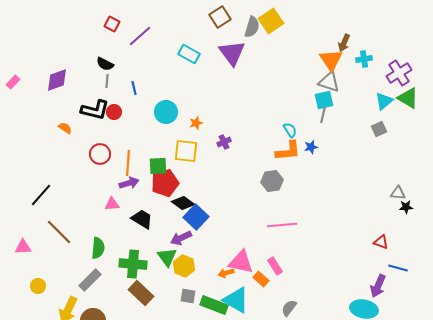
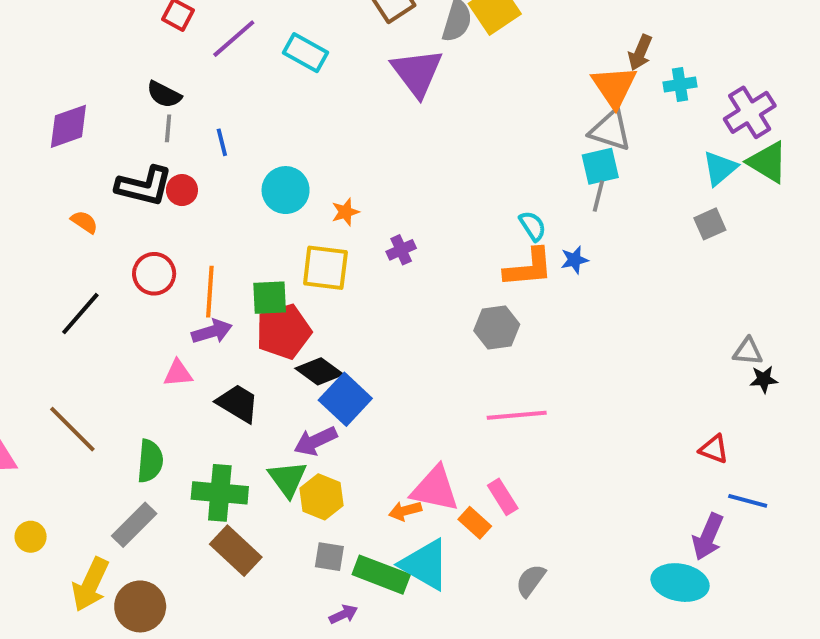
cyan rectangle: (189, 54) -> (305, 53), moved
black line: (41, 195) -> (80, 314), moved

